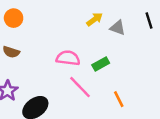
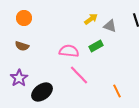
green rectangle: (101, 64) -> (96, 46), moved
orange line: (119, 99) -> (117, 91), moved

